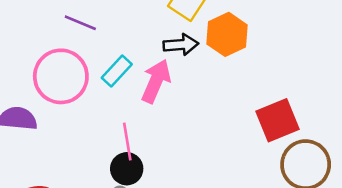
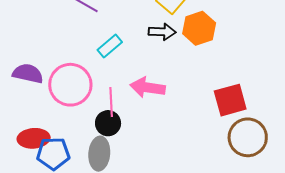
pink circle: (61, 76) -> (70, 85), moved
pink arrow: (156, 81) -> (148, 87), moved, turned -112

